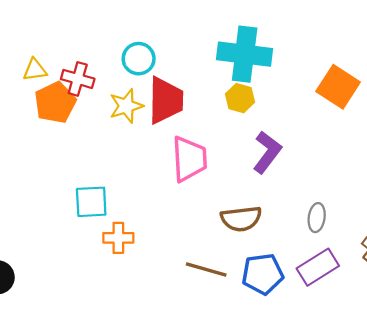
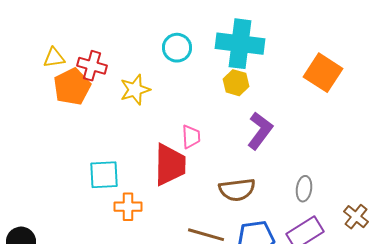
cyan circle: (139, 59) -> (177, 48), moved
red trapezoid: (166, 100) -> (170, 165), moved
pink trapezoid: (189, 159) -> (191, 137), size x0.6

